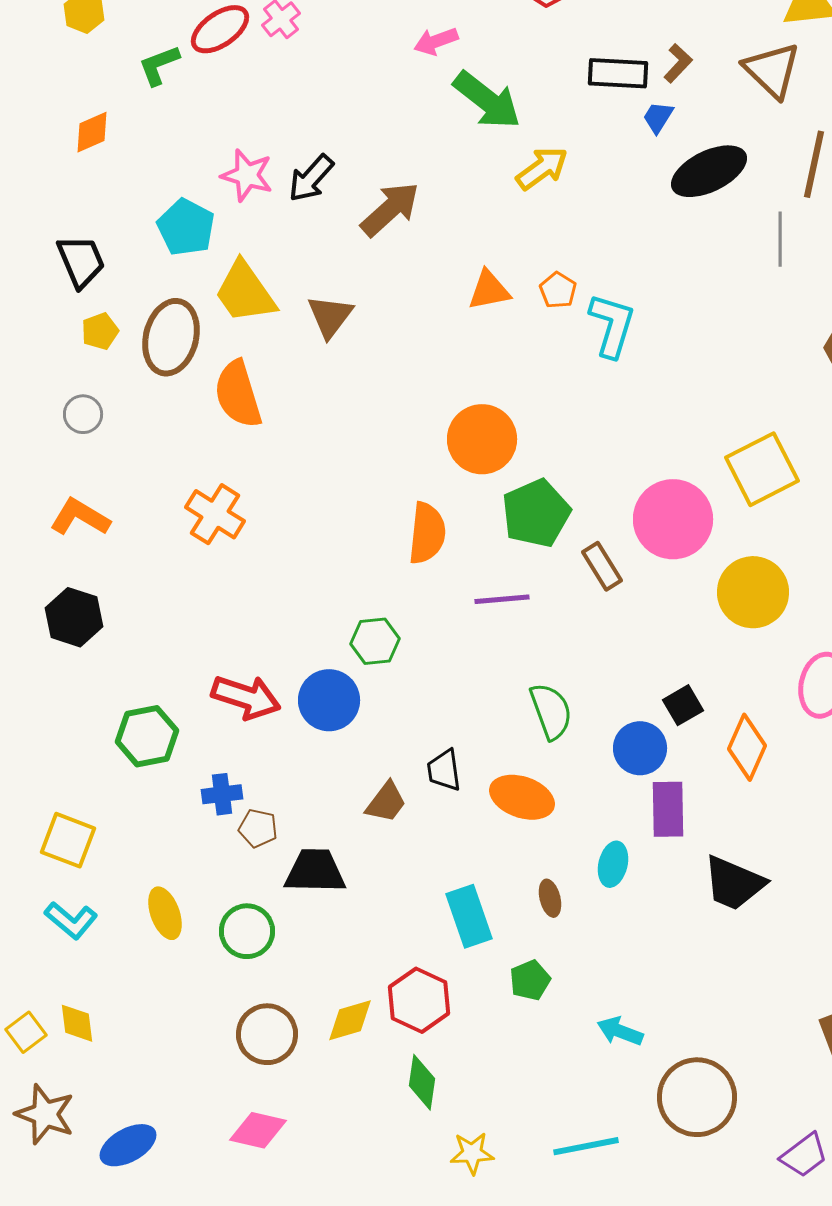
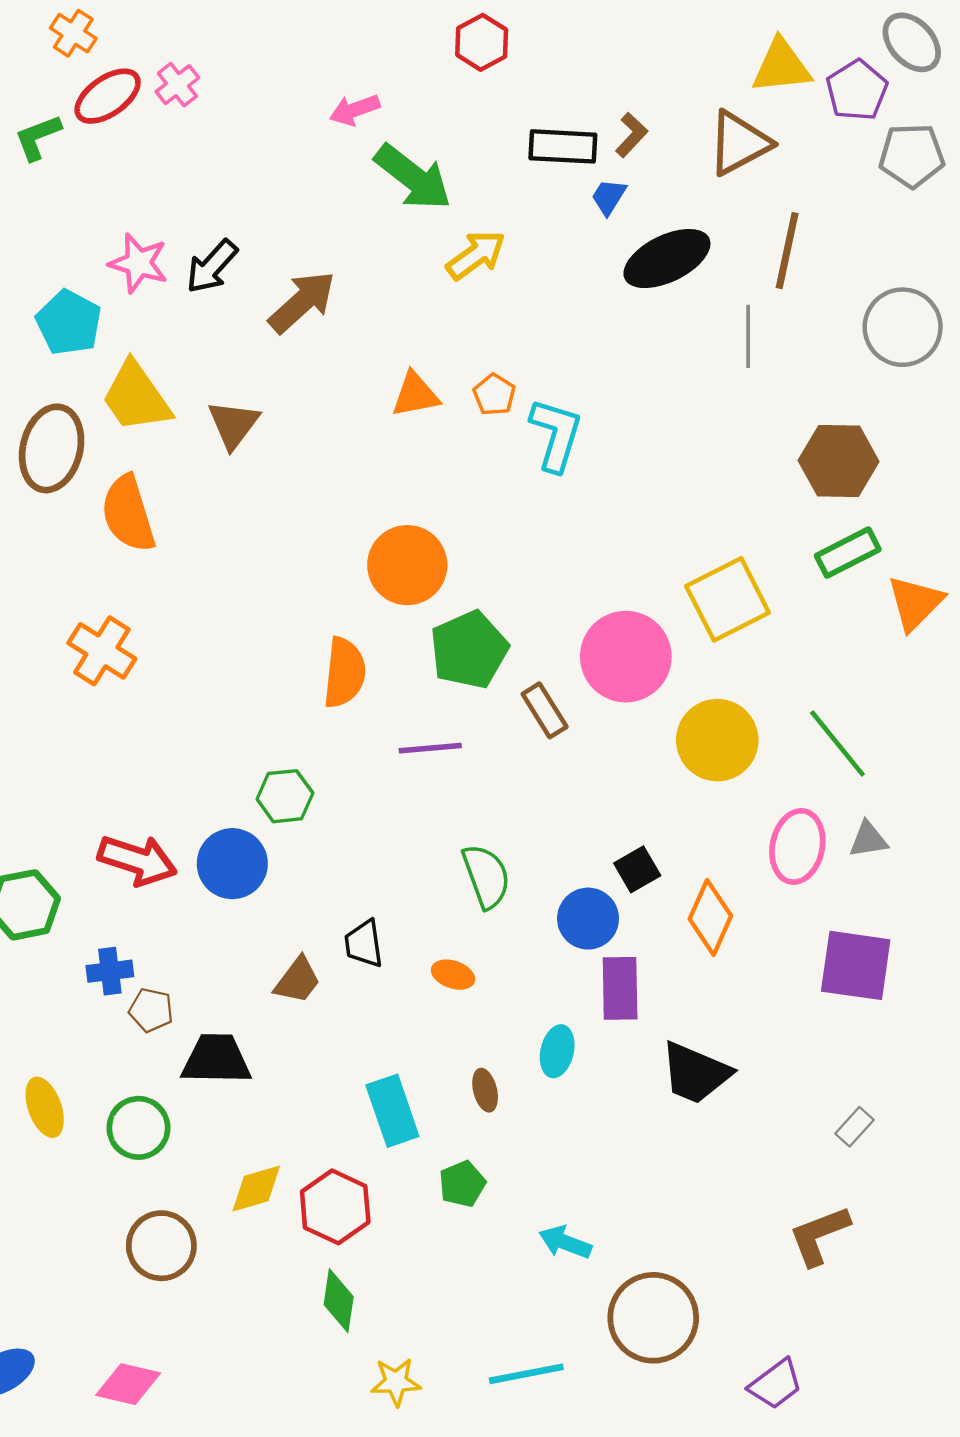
brown triangle: (772, 70) -> (739, 143), turned 48
orange ellipse: (522, 797) -> (453, 975), size x0.6
yellow diamond: (350, 1020) -> (256, 1189), moved
pink diamond: (258, 1130) -> (128, 1384), moved

